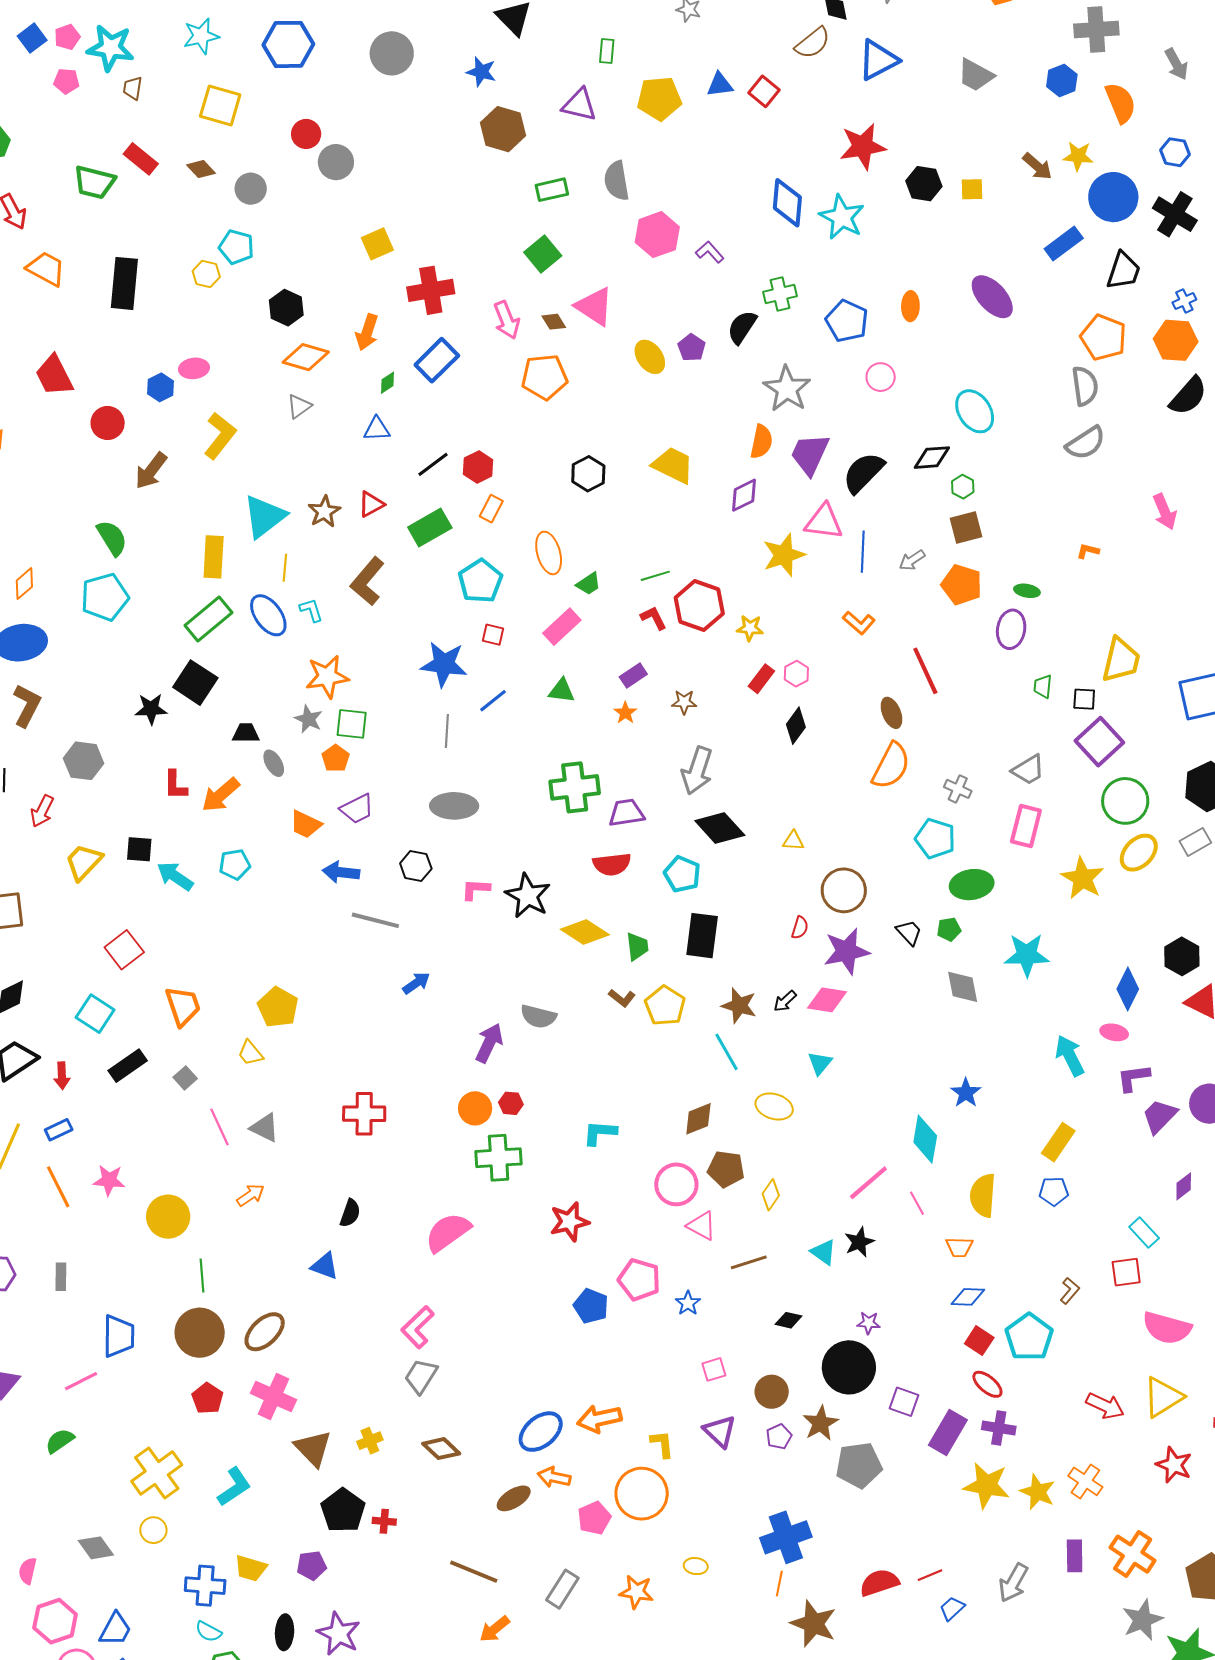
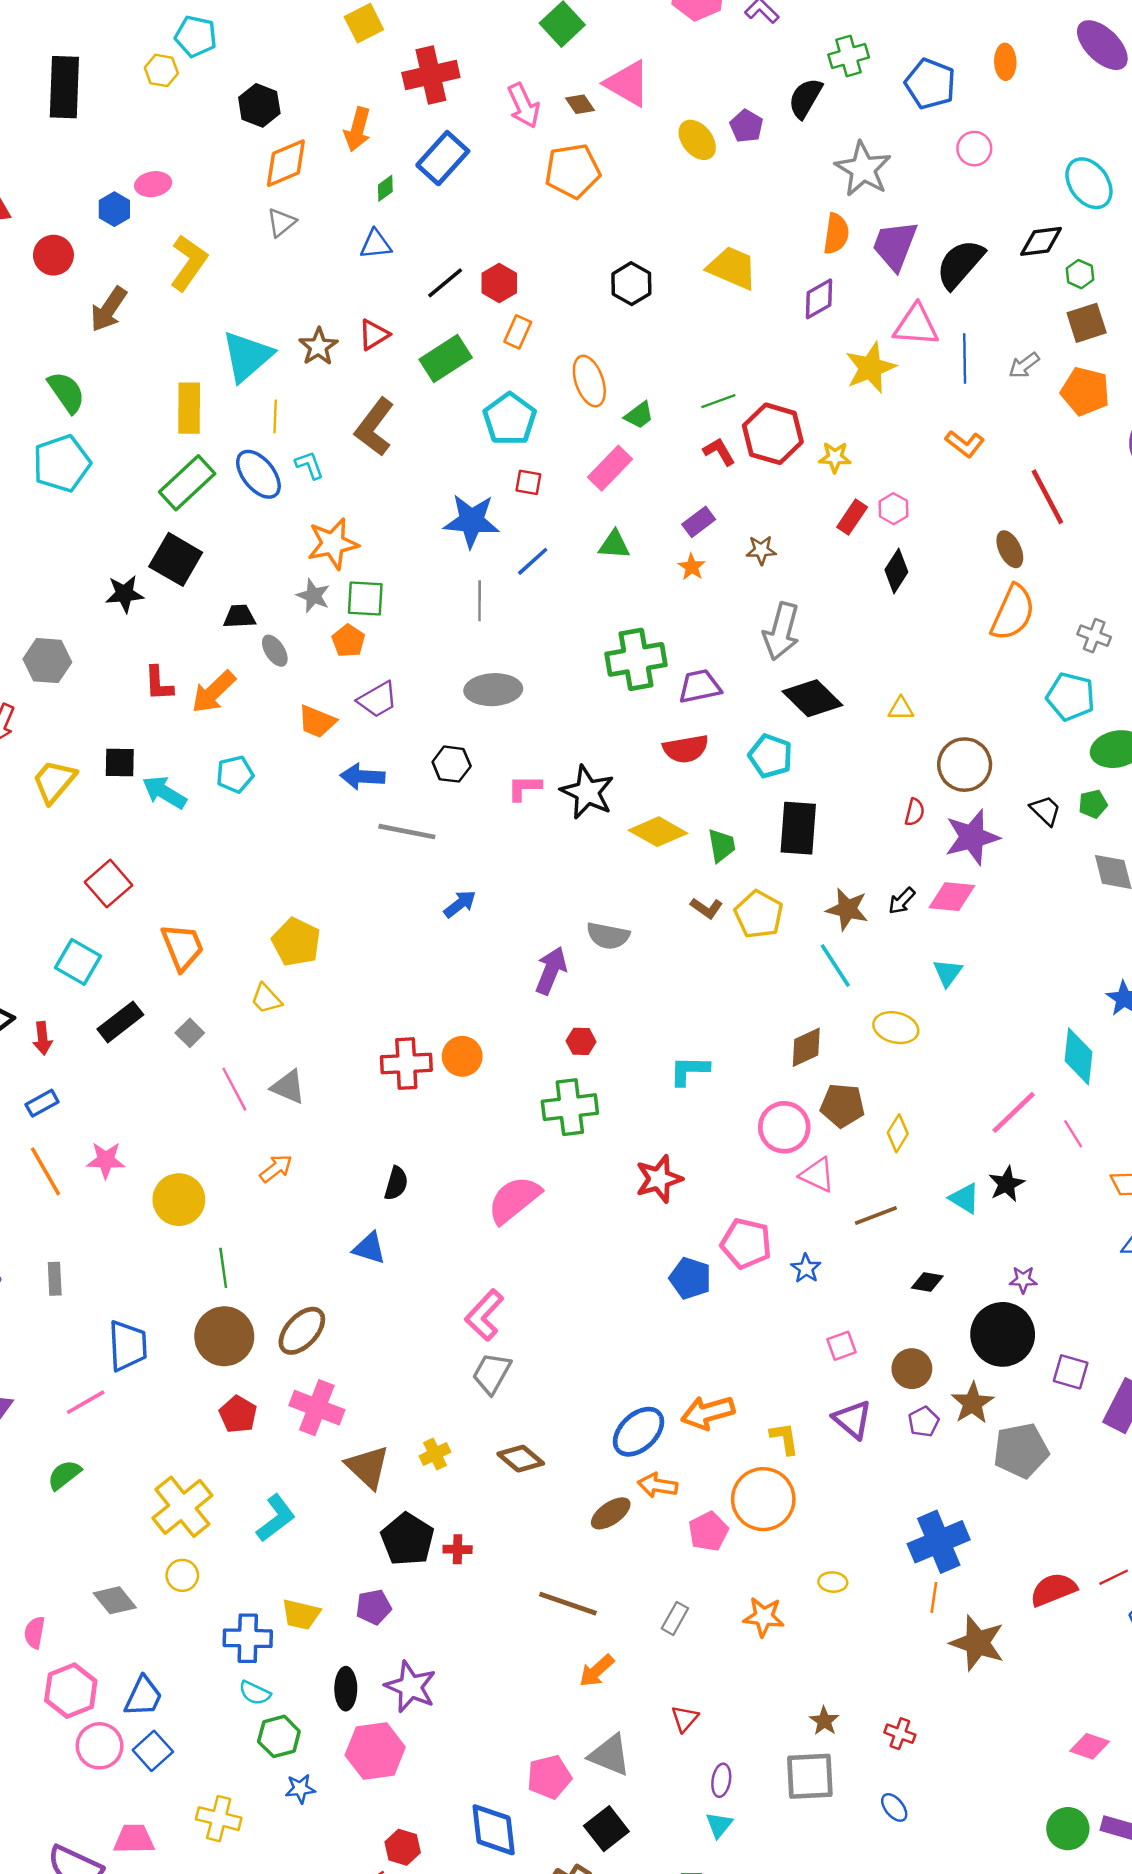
orange diamond: (306, 357) -> (286, 163), turned -36
orange circle: (475, 1108) -> (462, 1056), moved
gray rectangle: (562, 1589) -> (675, 1618), size x0.7

